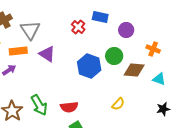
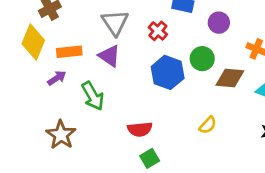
red cross: (78, 27) -> (158, 31), moved
gray triangle: (30, 30) -> (115, 23), moved
green arrow: (39, 105) -> (93, 96), moved

